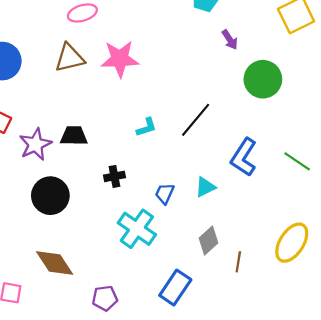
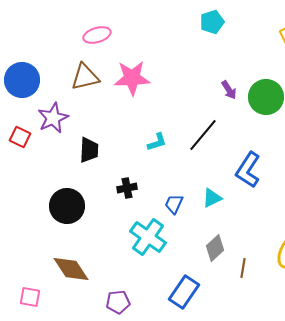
purple arrow: (230, 40) -> (229, 90), moved
black trapezoid: (74, 136) -> (89, 150), turned 92
purple star: (35, 144) -> (53, 118), moved

